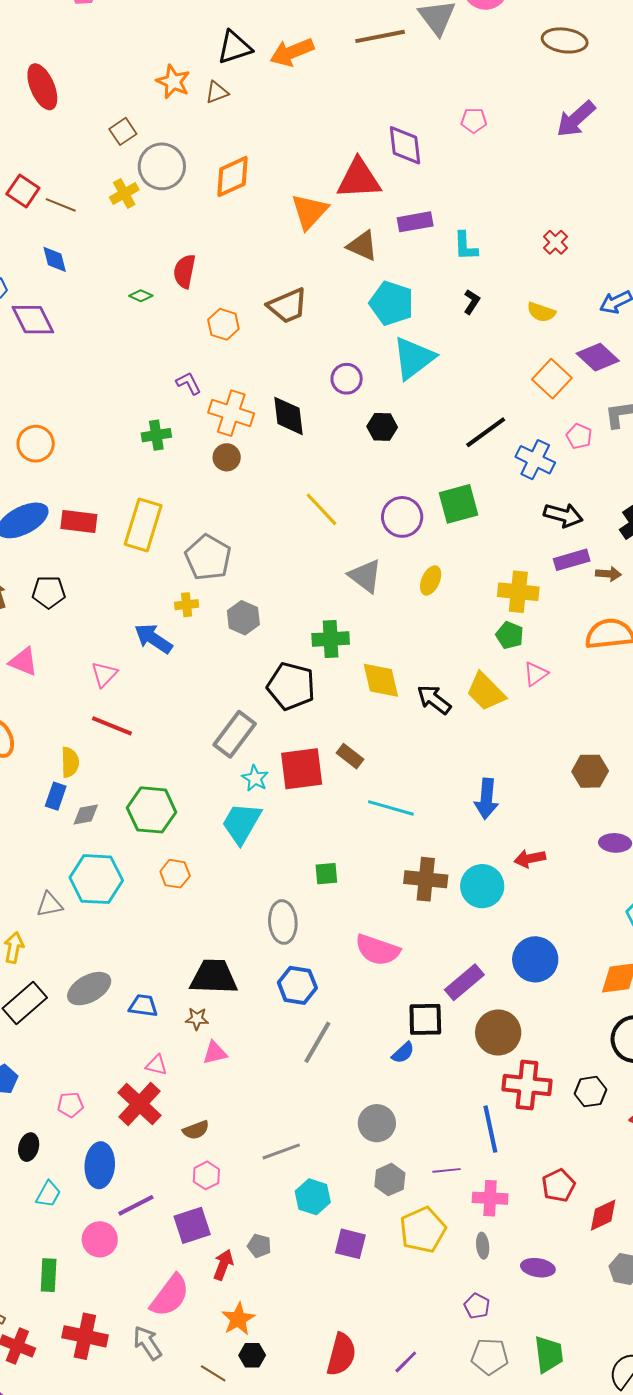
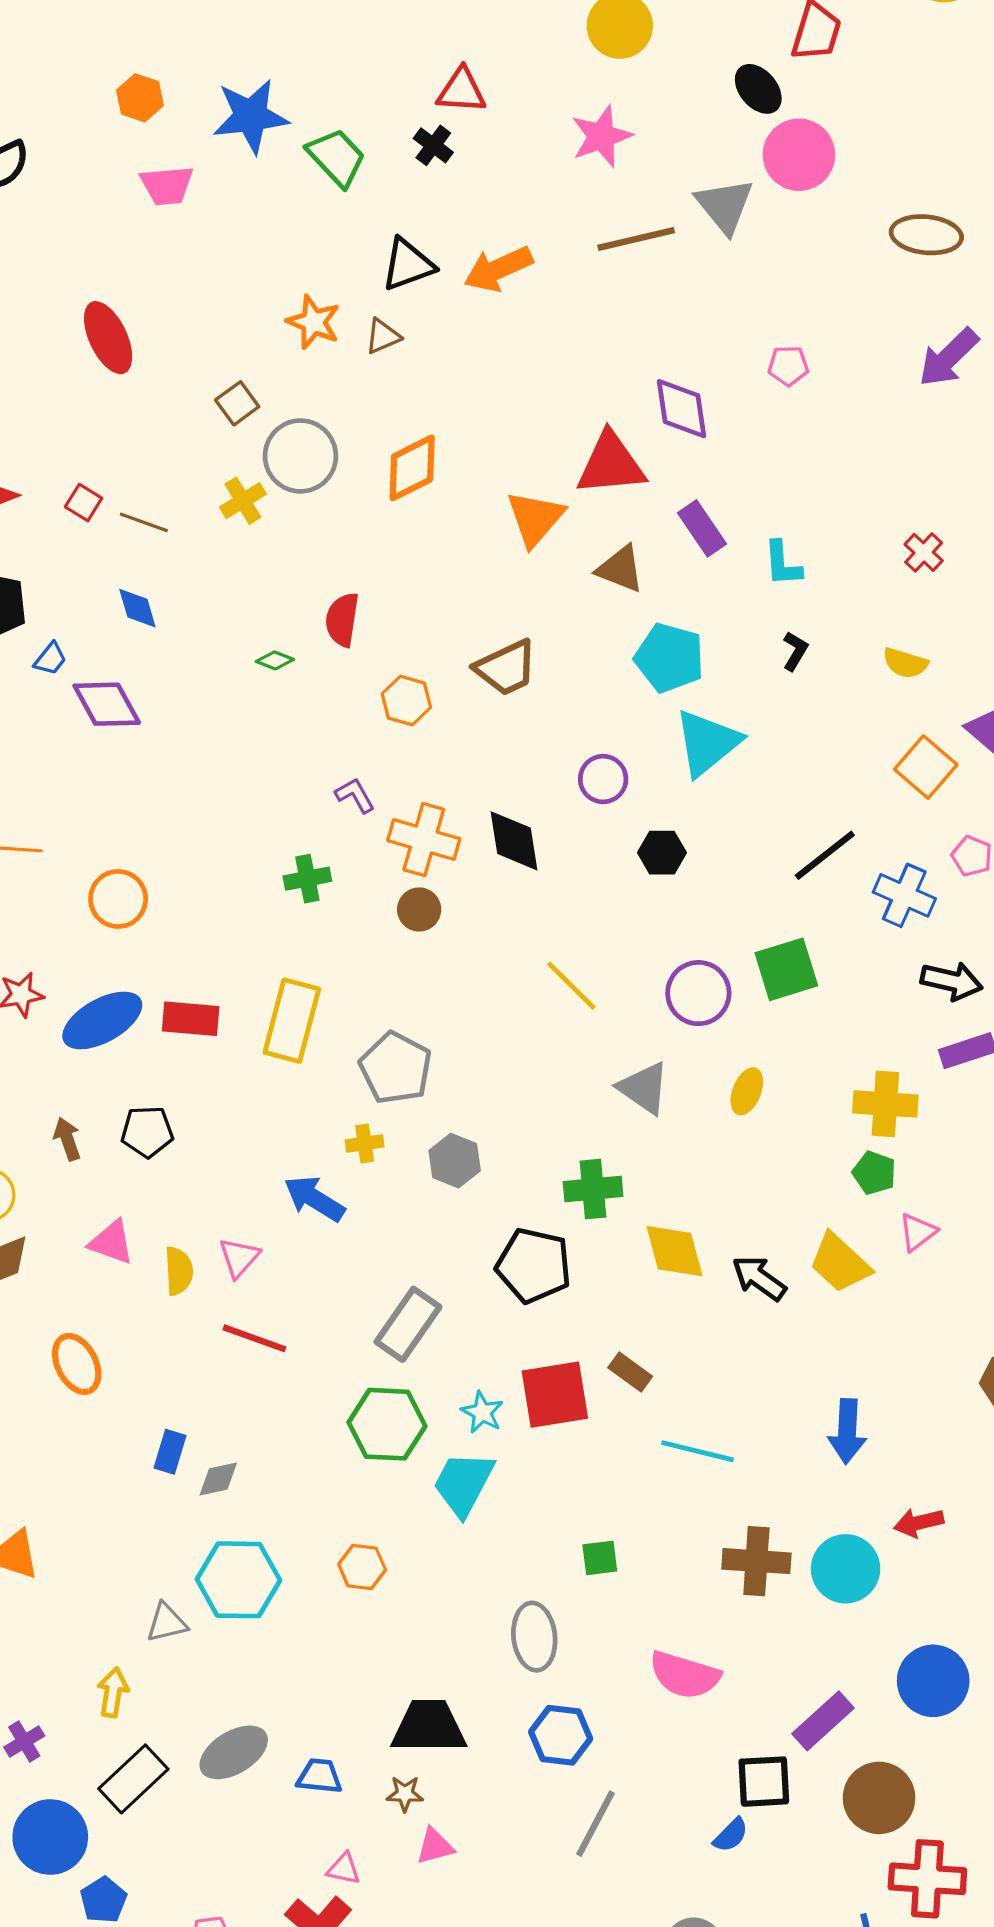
red square: (23, 191) -> (84, 503), size x0.7
purple rectangle: (415, 222) -> (702, 528), turned 68
gray rectangle: (235, 734) -> (408, 1324), moved
yellow semicircle: (70, 762) -> (179, 1271), moved
green hexagon: (152, 810) -> (387, 1424), moved

